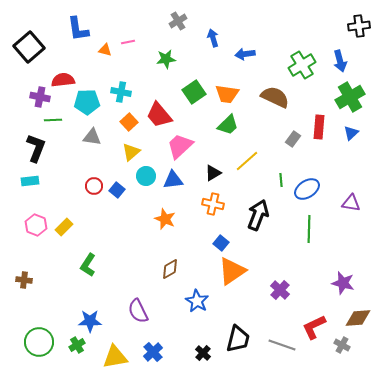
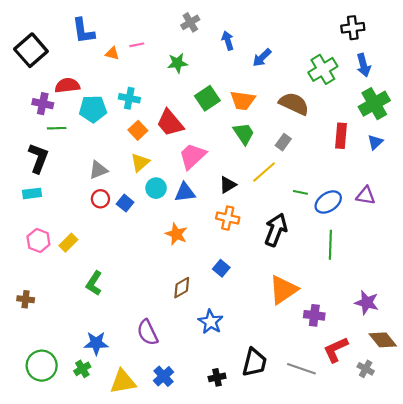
black cross: (359, 26) -> (353, 28), moved
blue arrow: (245, 54) -> (262, 58), turned -36
green trapezoid: (228, 125) -> (244, 134), turned -80
gray triangle: (92, 137) -> (98, 170), moved, turned -30
gray rectangle: (293, 139) -> (283, 142), moved
green line: (281, 180) -> (300, 192), turned -72
purple triangle: (351, 203) -> (366, 196), moved
blue square: (221, 243) -> (221, 268), moved
orange triangle: (232, 271) -> (283, 290), moved
purple cross: (280, 290) -> (314, 315), moved, turned -36
brown diamond: (358, 318) -> (383, 340), turned 56
black cross: (203, 353) -> (217, 377), turned 35

